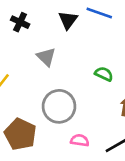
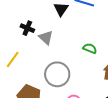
black cross: (20, 22) -> (27, 28), moved

